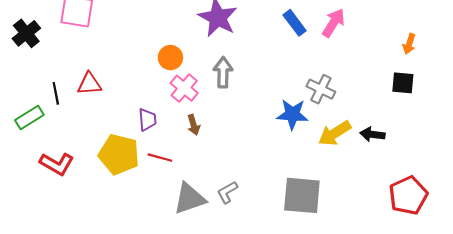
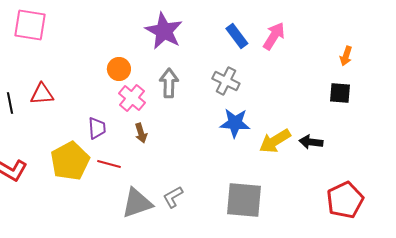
gray cross: (321, 89) -> (226, 81), moved
yellow pentagon: (119, 154) -> (70, 161), turned 30

